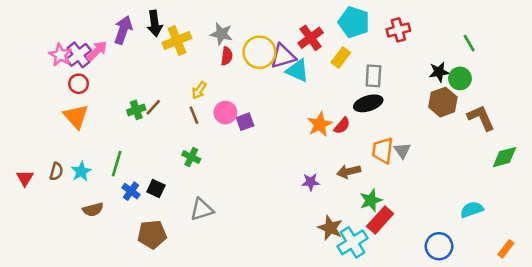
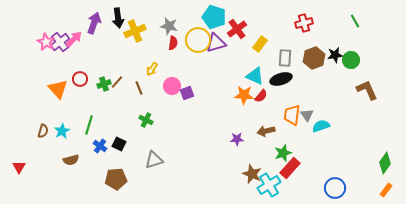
cyan pentagon: (354, 22) -> (214, 17), moved
green line: (469, 43) -> (355, 21), moved
cyan triangle: (297, 71) -> (255, 76), moved
red circle: (79, 84) -> (80, 79), moved
brown hexagon: (443, 102) -> (314, 58), moved
brown line: (194, 115) -> (139, 88), moved
orange star: (320, 124) -> (244, 95), turned 30
green diamond: (505, 157) -> (385, 163), moved, turned -40
red triangle: (25, 178) -> (19, 167), moved
cyan semicircle: (472, 210) -> (321, 126), moved

